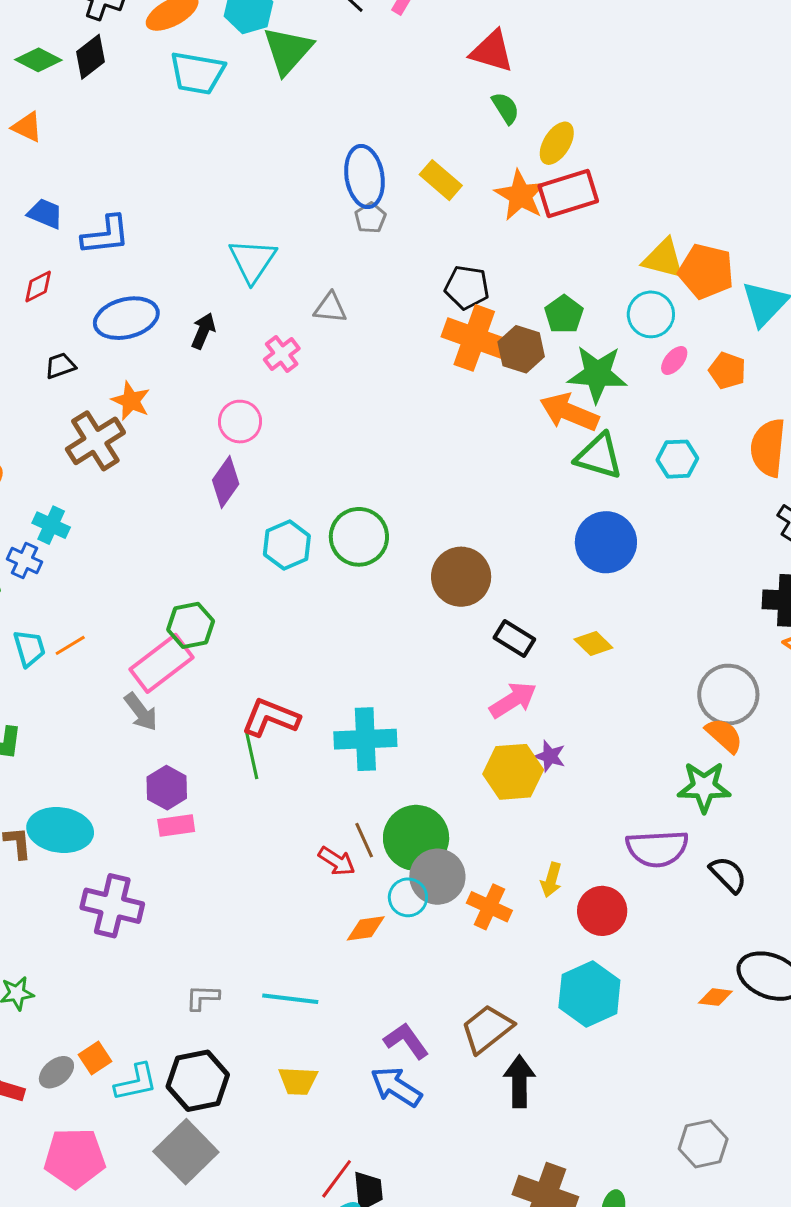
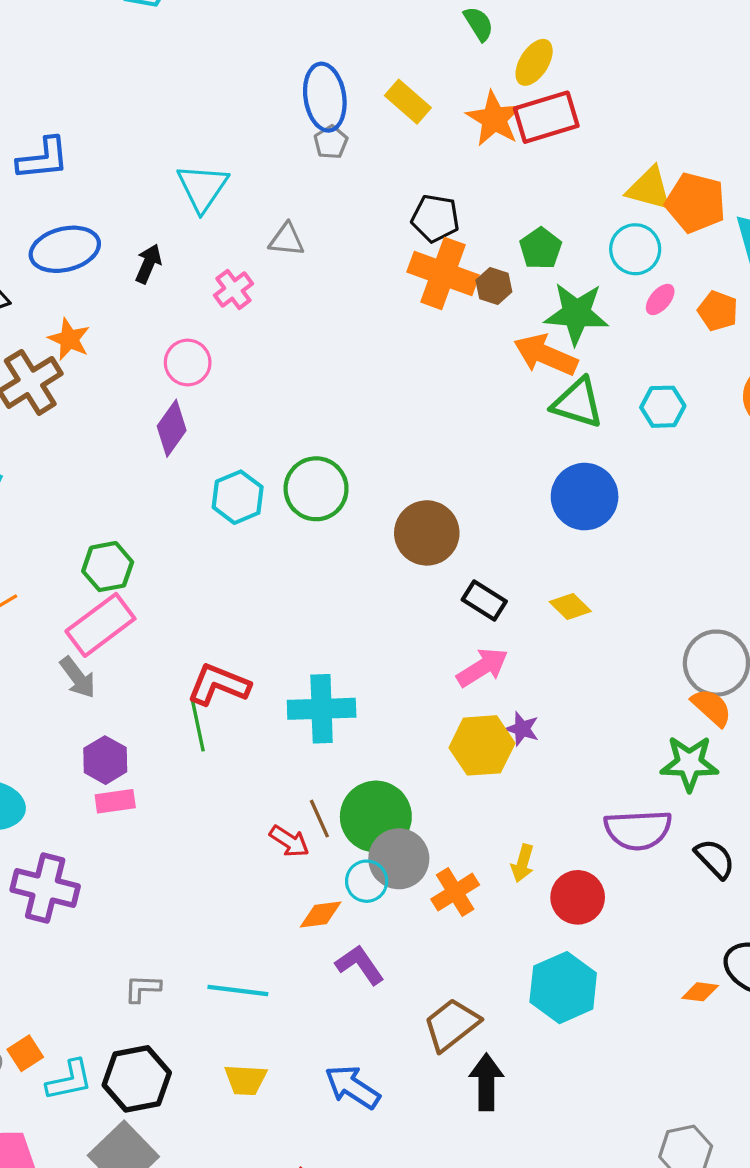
brown hexagon: (521, 349) -> (494, 286), size x0.7
green hexagon: (191, 625) -> (108, 567), moved
orange cross: (489, 907) -> (455, 892), turned 33
purple L-shape: (406, 1041) -> (360, 965), moved

